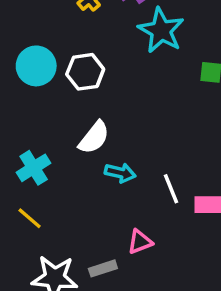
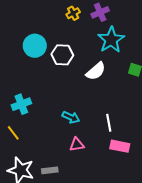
white semicircle: (94, 137) -> (96, 71), moved
white line: (171, 189) -> (109, 123), moved
pink triangle: (140, 242) -> (77, 144), moved

